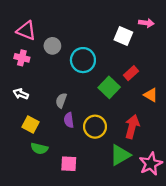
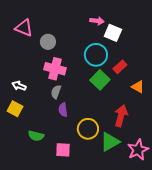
pink arrow: (146, 23) -> (97, 21), moved
pink cross: (22, 58) -> (55, 69), moved, size x1.5
cyan circle: (83, 60) -> (96, 55), moved
yellow square: (31, 124) -> (15, 109), moved
yellow circle: (95, 127) -> (88, 129), moved

